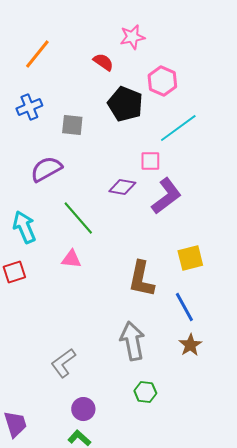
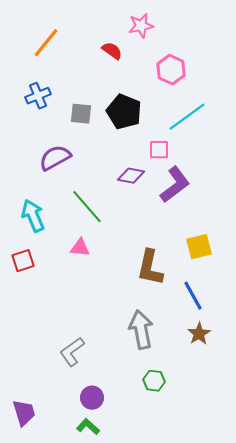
black pentagon: (125, 104) -> (124, 112), moved

